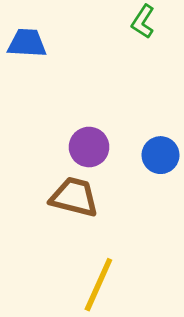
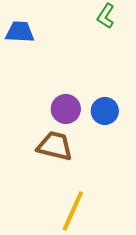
blue circle: (161, 155) -> (105, 111), moved

